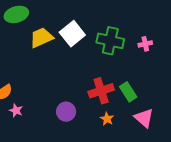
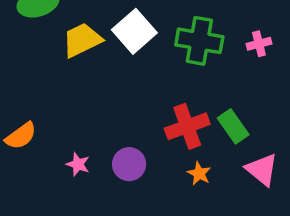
pink star: (16, 110) -> (78, 164), moved

